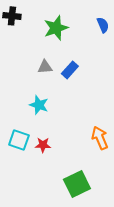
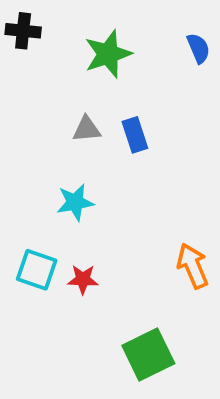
blue rectangle: (70, 70) -> (135, 135), turned -60
cyan star: (39, 105) -> (75, 202), turned -30

